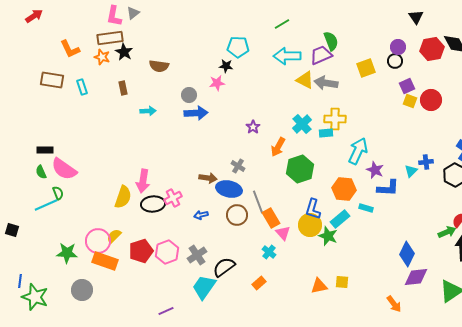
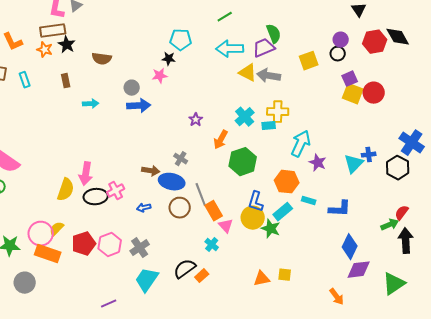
yellow square: (410, 101) -> (353, 94), size x1.5
cyan triangle: (411, 171) -> (354, 164), size x1.5
blue L-shape: (388, 188) -> (340, 209), moved
black semicircle: (224, 267) -> (185, 269), moved

